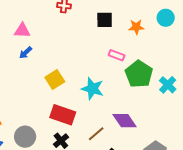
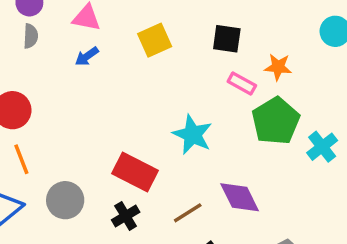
black square: (105, 20) -> (227, 39), moved
orange star: (136, 27) -> (278, 67), moved
yellow square: (55, 79) -> (155, 40), moved

